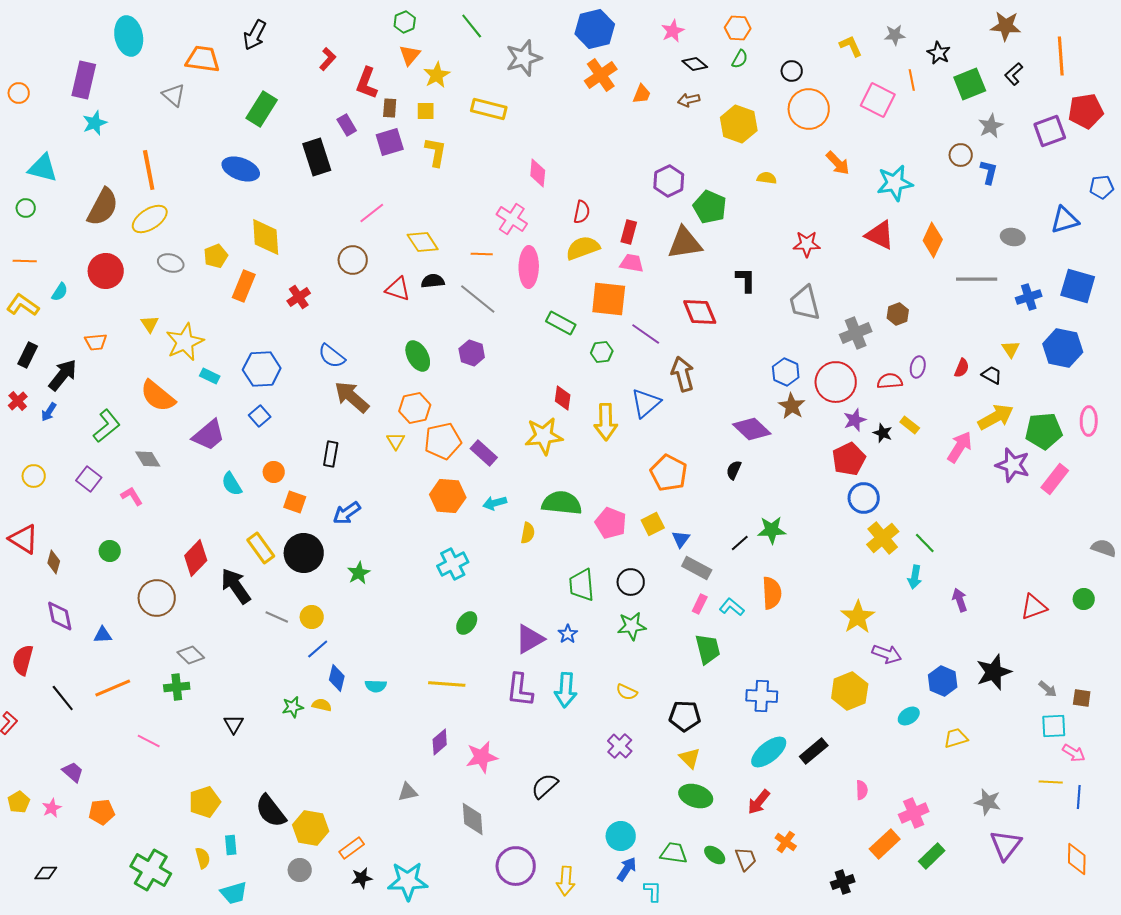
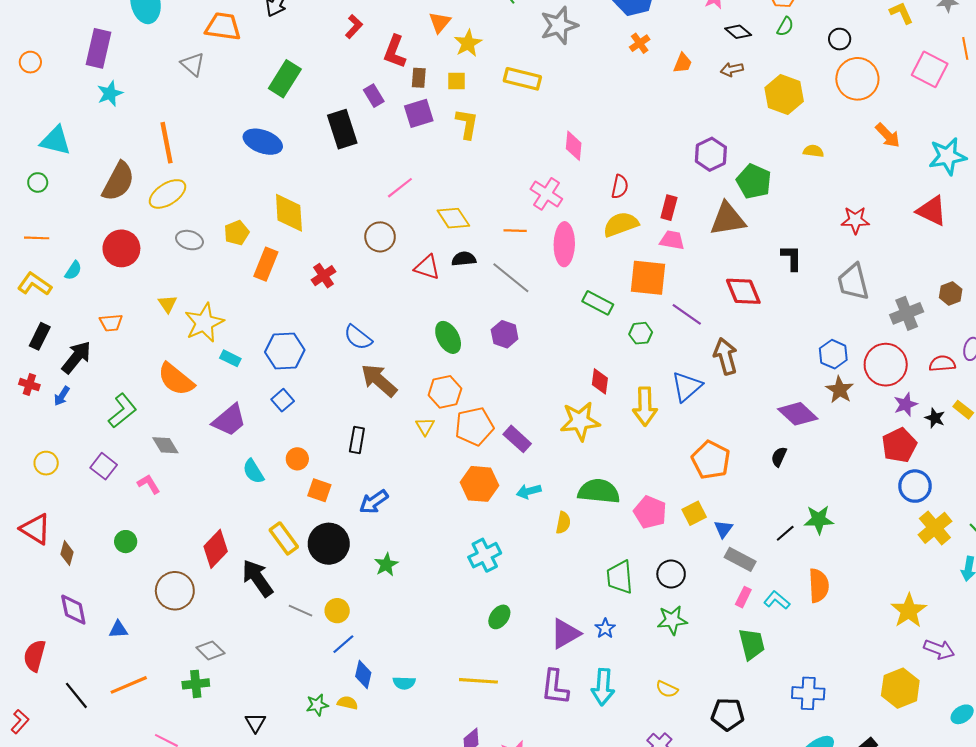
orange cross: (601, 75) -> (640, 43), size x0.6
red cross: (18, 401) -> (29, 385), turned -30

